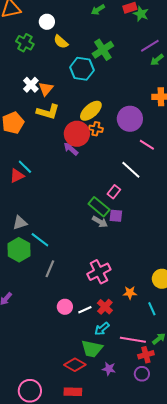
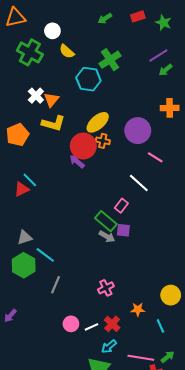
green star: (141, 14) -> (163, 23), moved
green cross: (25, 43) -> (30, 52), size x1.4
pink cross: (99, 272) -> (106, 288), size x0.7

